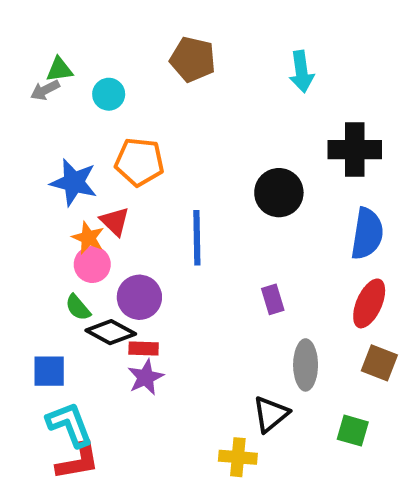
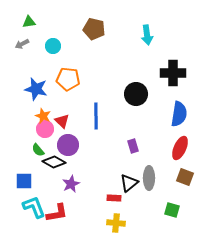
green triangle: (59, 70) -> (29, 22), moved
red triangle: (115, 221) -> (62, 121), moved
red rectangle: (144, 349) -> (114, 198), moved
black triangle: (271, 414) -> (129, 183), moved
red L-shape: (78, 461) -> (57, 213), moved

